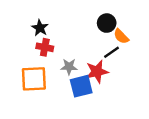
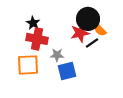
black circle: (107, 23) -> (88, 19), size x1.5
red cross: (45, 47) -> (37, 39), size x1.5
red star: (97, 72) -> (80, 33), moved

